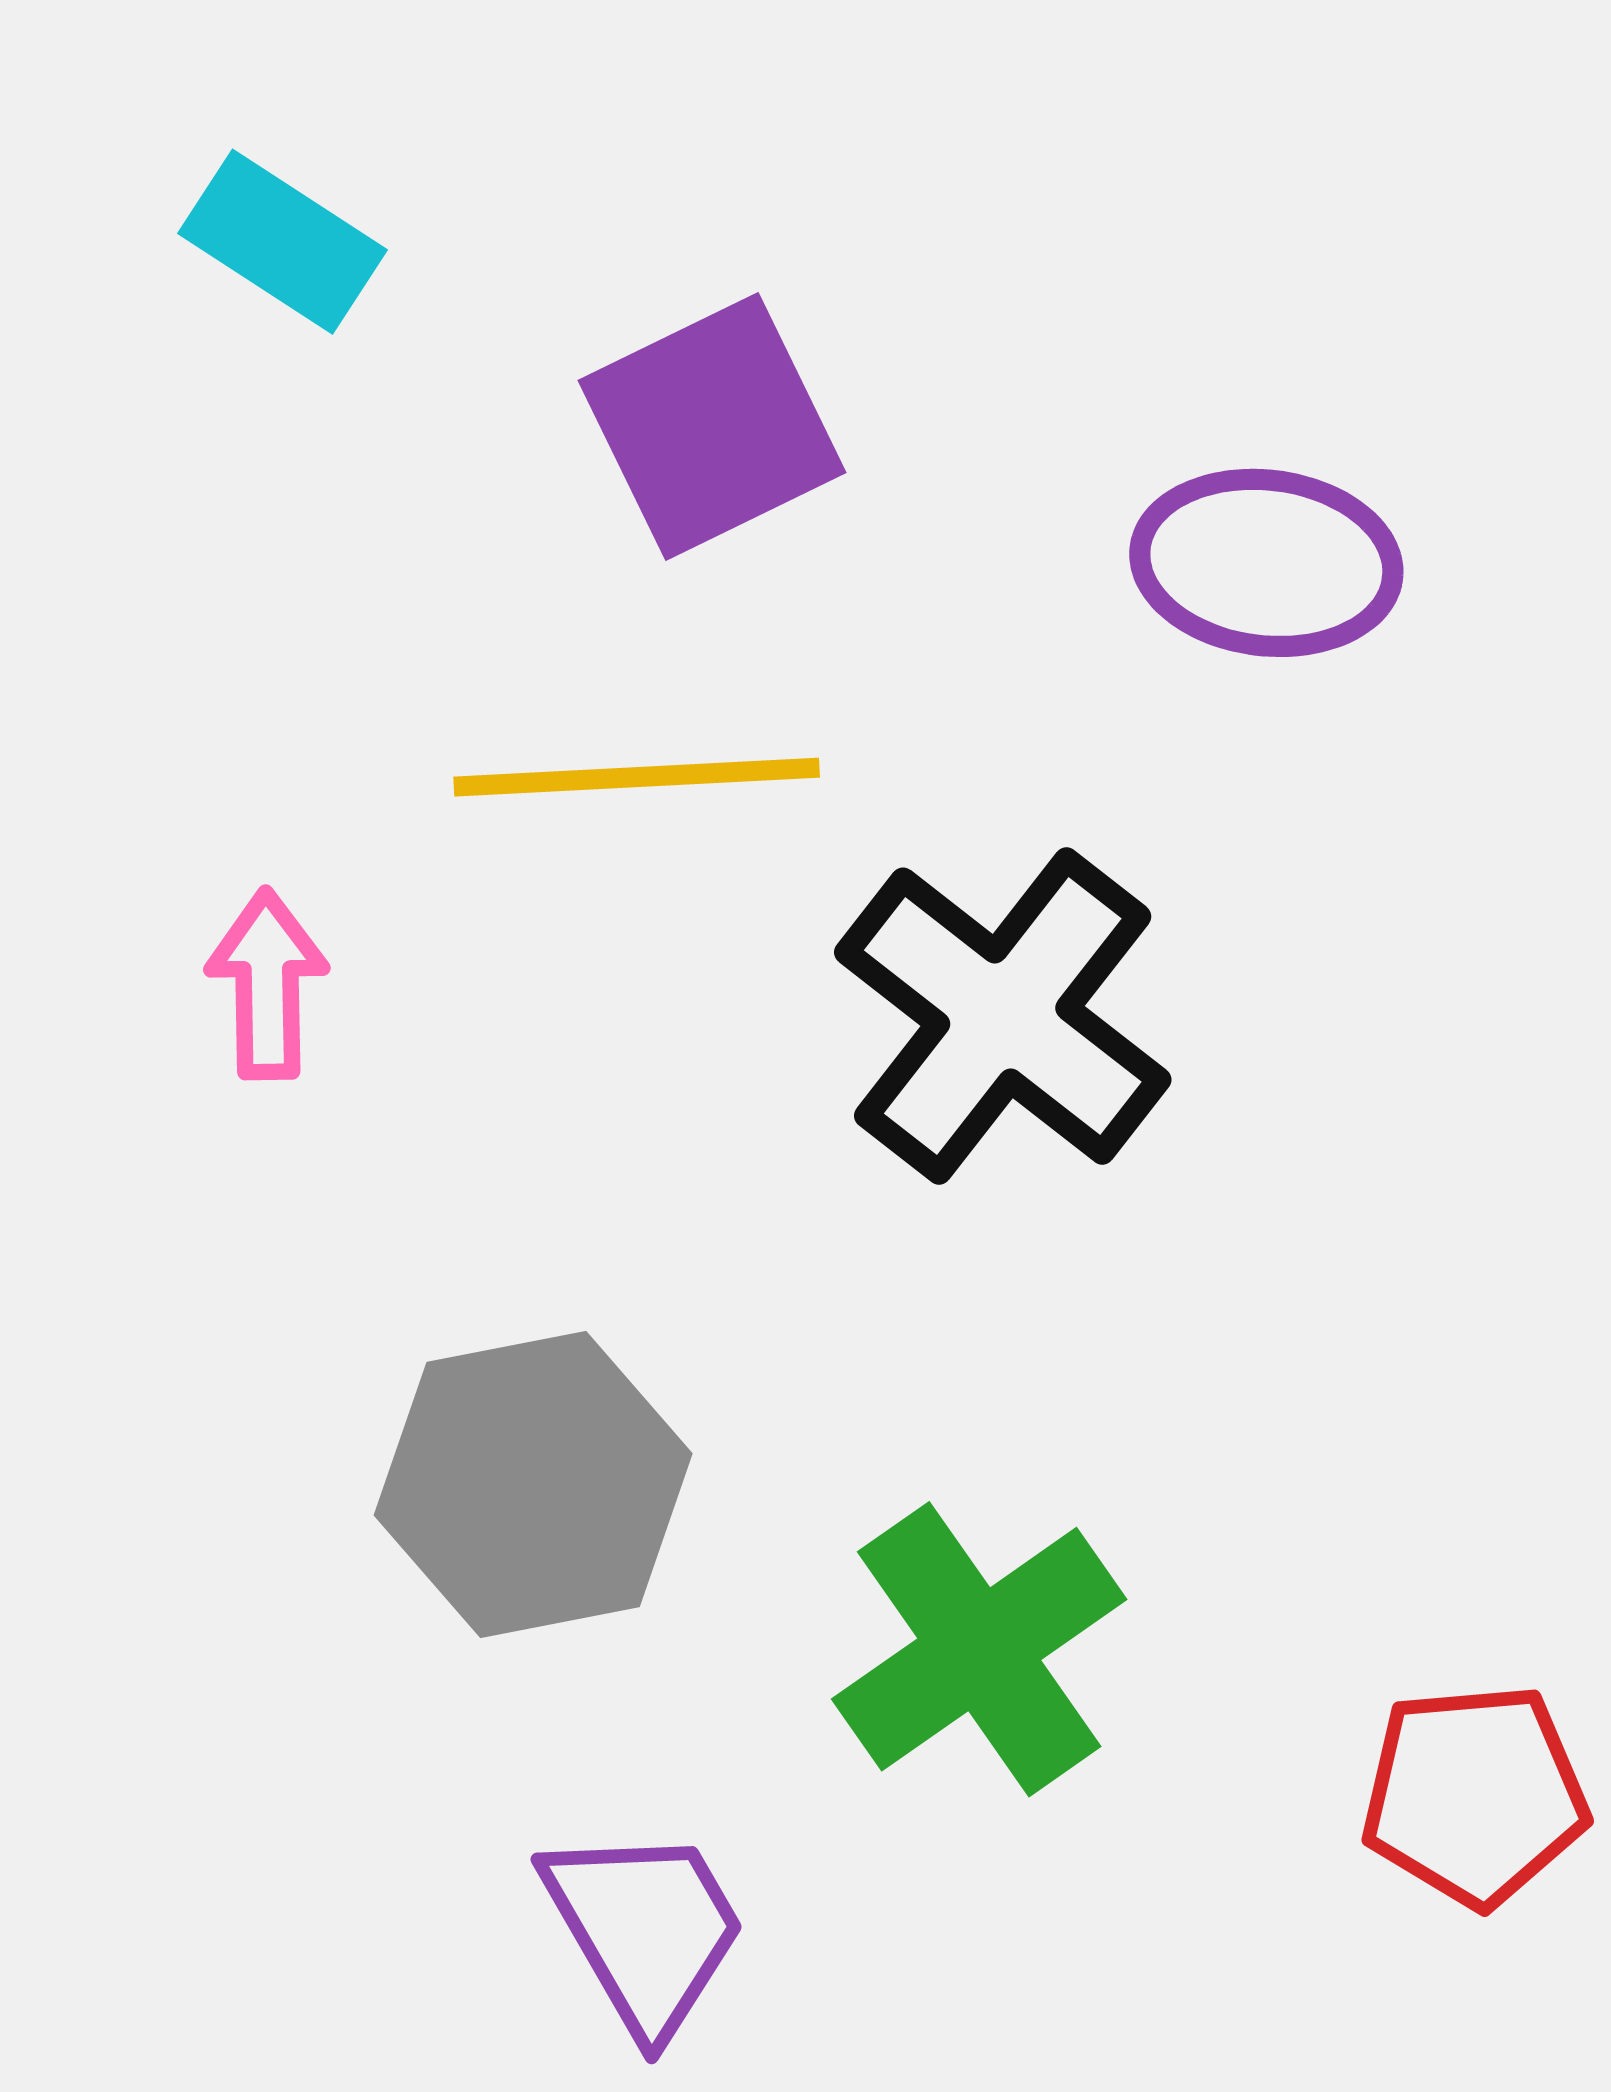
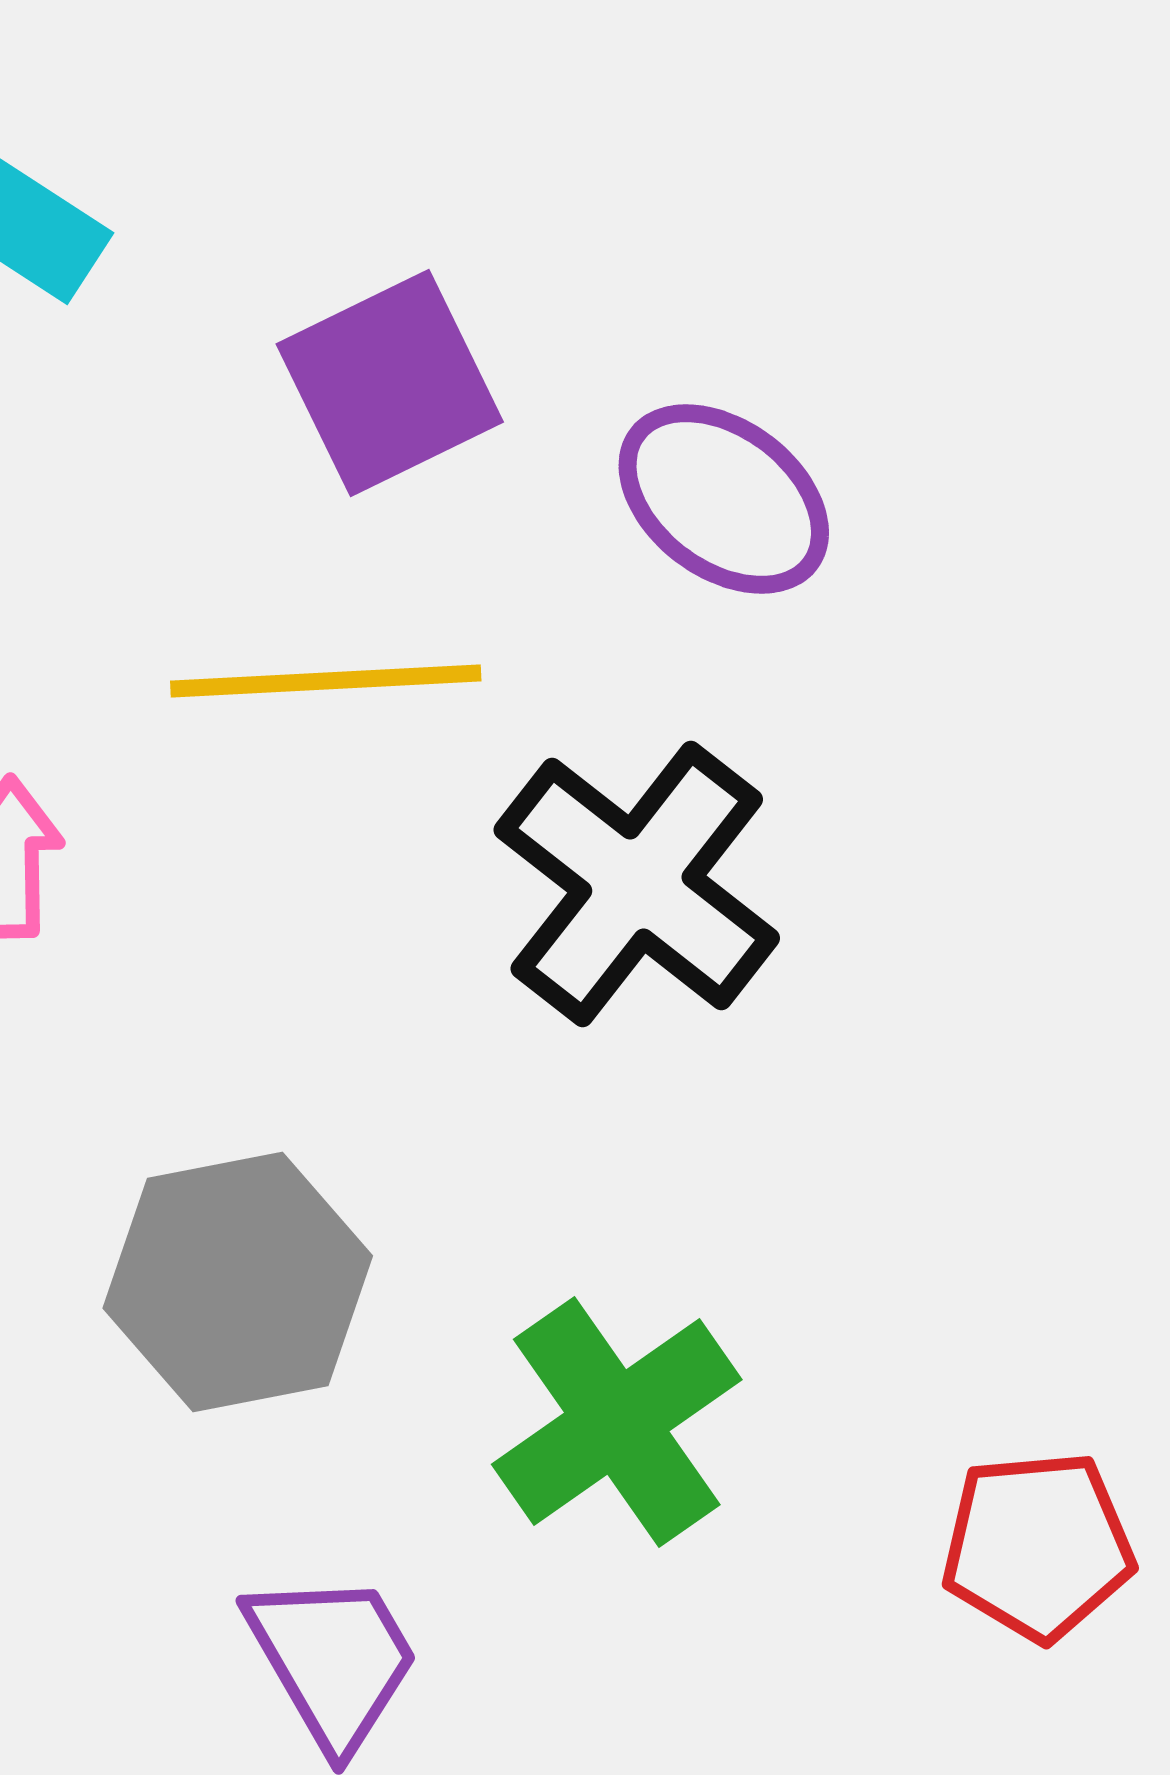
purple ellipse: (1266, 563) -> (724, 499), moved, turned 30

